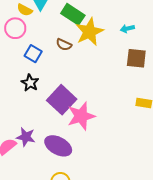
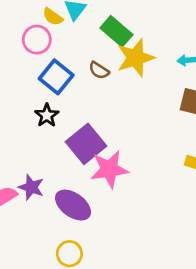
blue square: (33, 54) -> (56, 77), size x1.4

